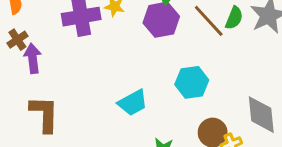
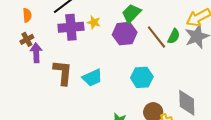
cyan trapezoid: (133, 103) -> (92, 78), moved
brown L-shape: (44, 114) -> (63, 73), moved

